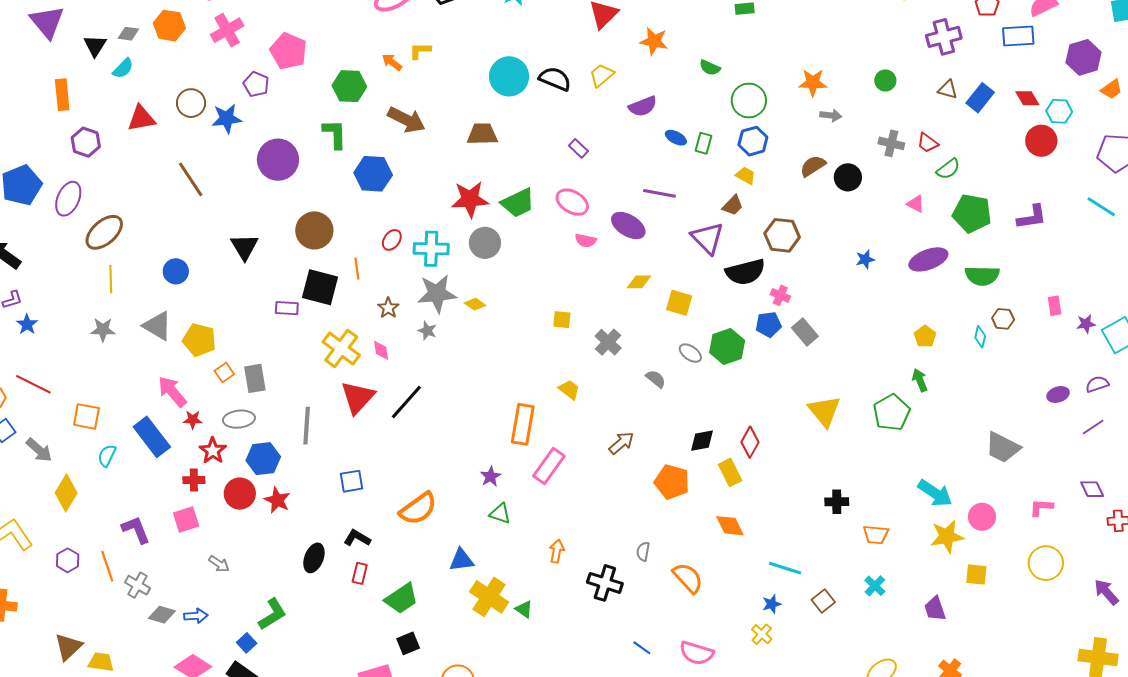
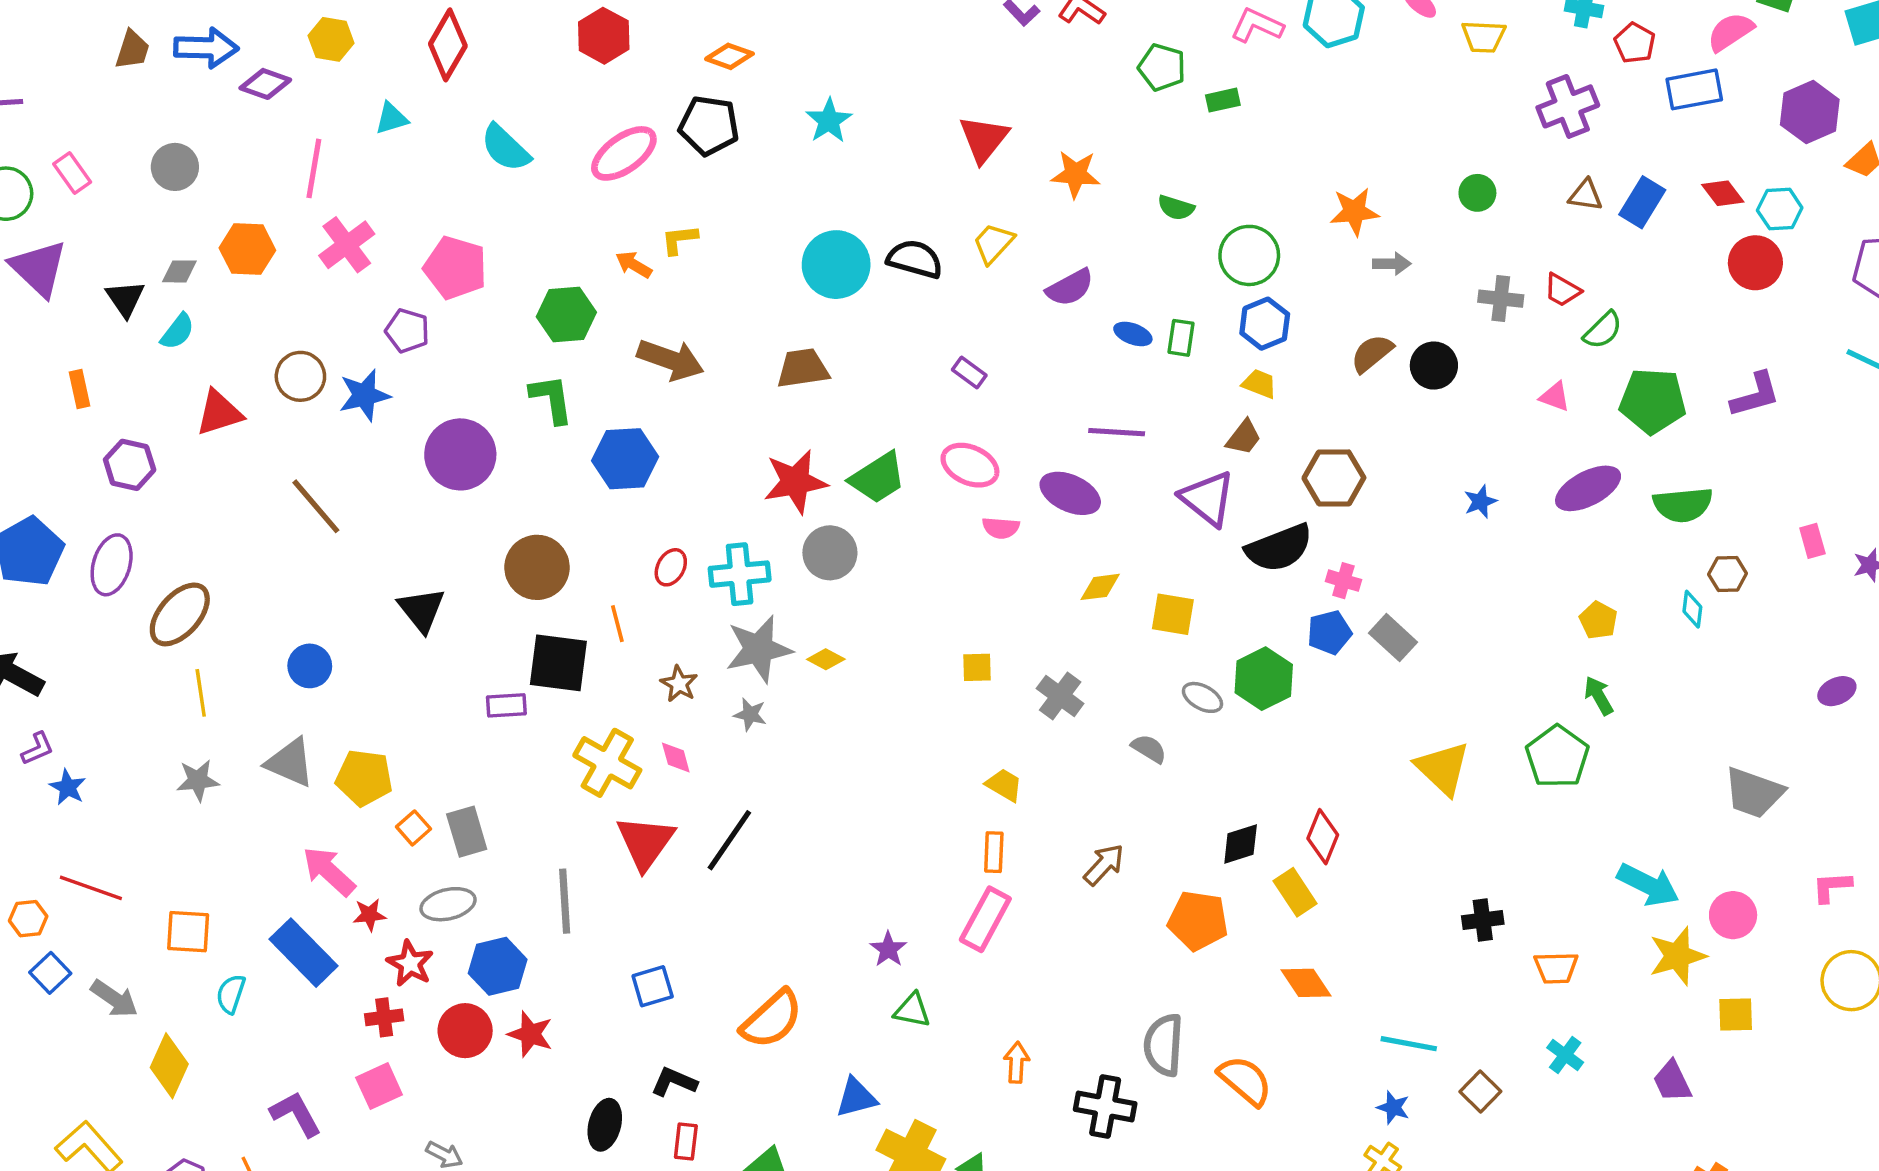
orange rectangle: (62, 95) -> (80, 389), size x0.7
orange rectangle: (523, 424) -> (994, 852), moved, size x0.6
gray semicircle: (643, 551) -> (1164, 1045), size x1.8
blue star: (772, 604) -> (1393, 1108), turned -30

